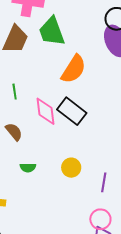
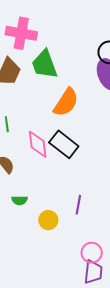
yellow circle: (71, 168) -> (48, 220), moved
purple line: (104, 182) -> (78, 205), moved

